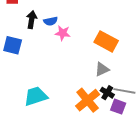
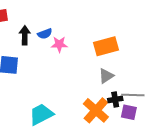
orange rectangle: (106, 41) -> (106, 46), turned -35
black cross: (107, 93) -> (115, 99), turned -32

